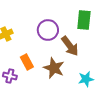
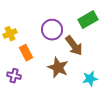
green rectangle: (84, 20) -> (88, 20), turned 54
orange rectangle: (27, 62) -> (26, 53), moved

